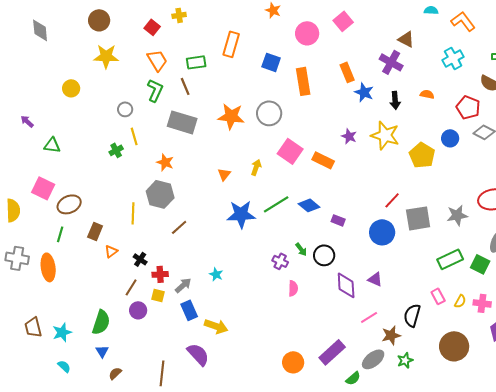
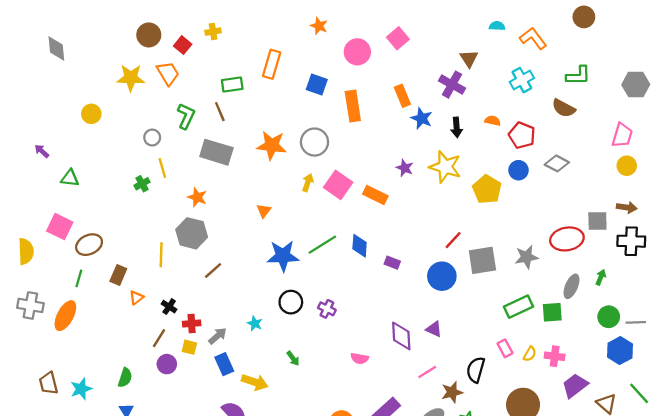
brown circle: (99, 20) -> (149, 35), moved
brown triangle: (406, 39) -> (469, 59), turned 30
orange trapezoid: (157, 60) -> (168, 73), moved
red pentagon: (468, 107) -> (522, 135), moved
yellow arrow: (256, 167) -> (308, 183), moved
blue diamond: (309, 205) -> (360, 246), turned 55
green arrow: (301, 249) -> (293, 358), moved
black circle: (324, 255) -> (291, 302), moved
green square: (480, 264) -> (552, 312), turned -30
orange ellipse: (48, 267) -> (65, 316), turned 36
pink semicircle: (293, 288) -> (360, 358), moved, turned 98
green semicircle: (101, 322) -> (125, 378), size x0.7

